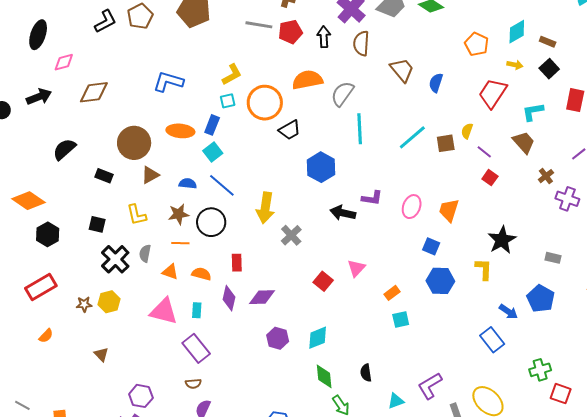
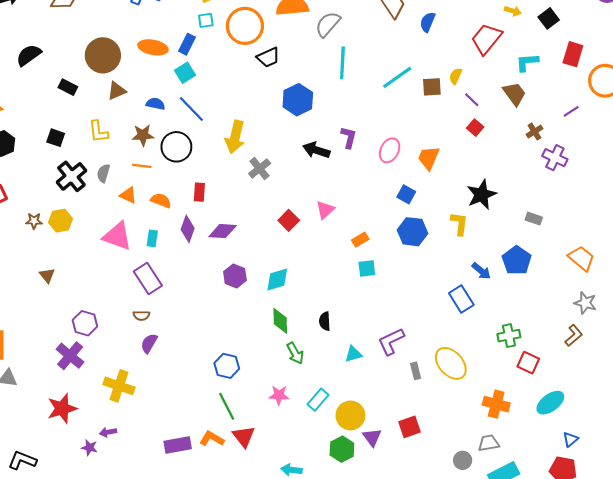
purple L-shape: (372, 198) -> (349, 137), turned -90

